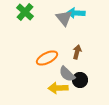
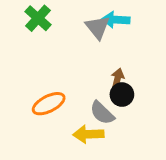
orange ellipse: (47, 58) -> (49, 104), moved
black circle: (80, 80) -> (122, 95), moved

